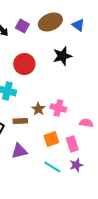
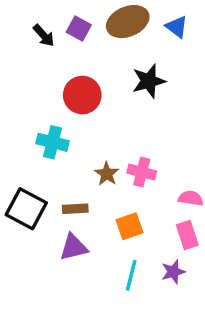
brown rectangle: (20, 121) -> (75, 209), moved
pink rectangle: (72, 144) -> (187, 235), moved
cyan line: (52, 167) -> (131, 275), turned 72

